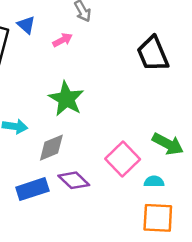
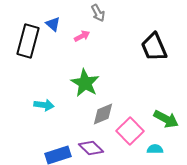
gray diamond: (51, 148) -> (103, 114), moved

